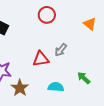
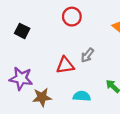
brown star: (20, 88) -> (42, 97), turned 30

